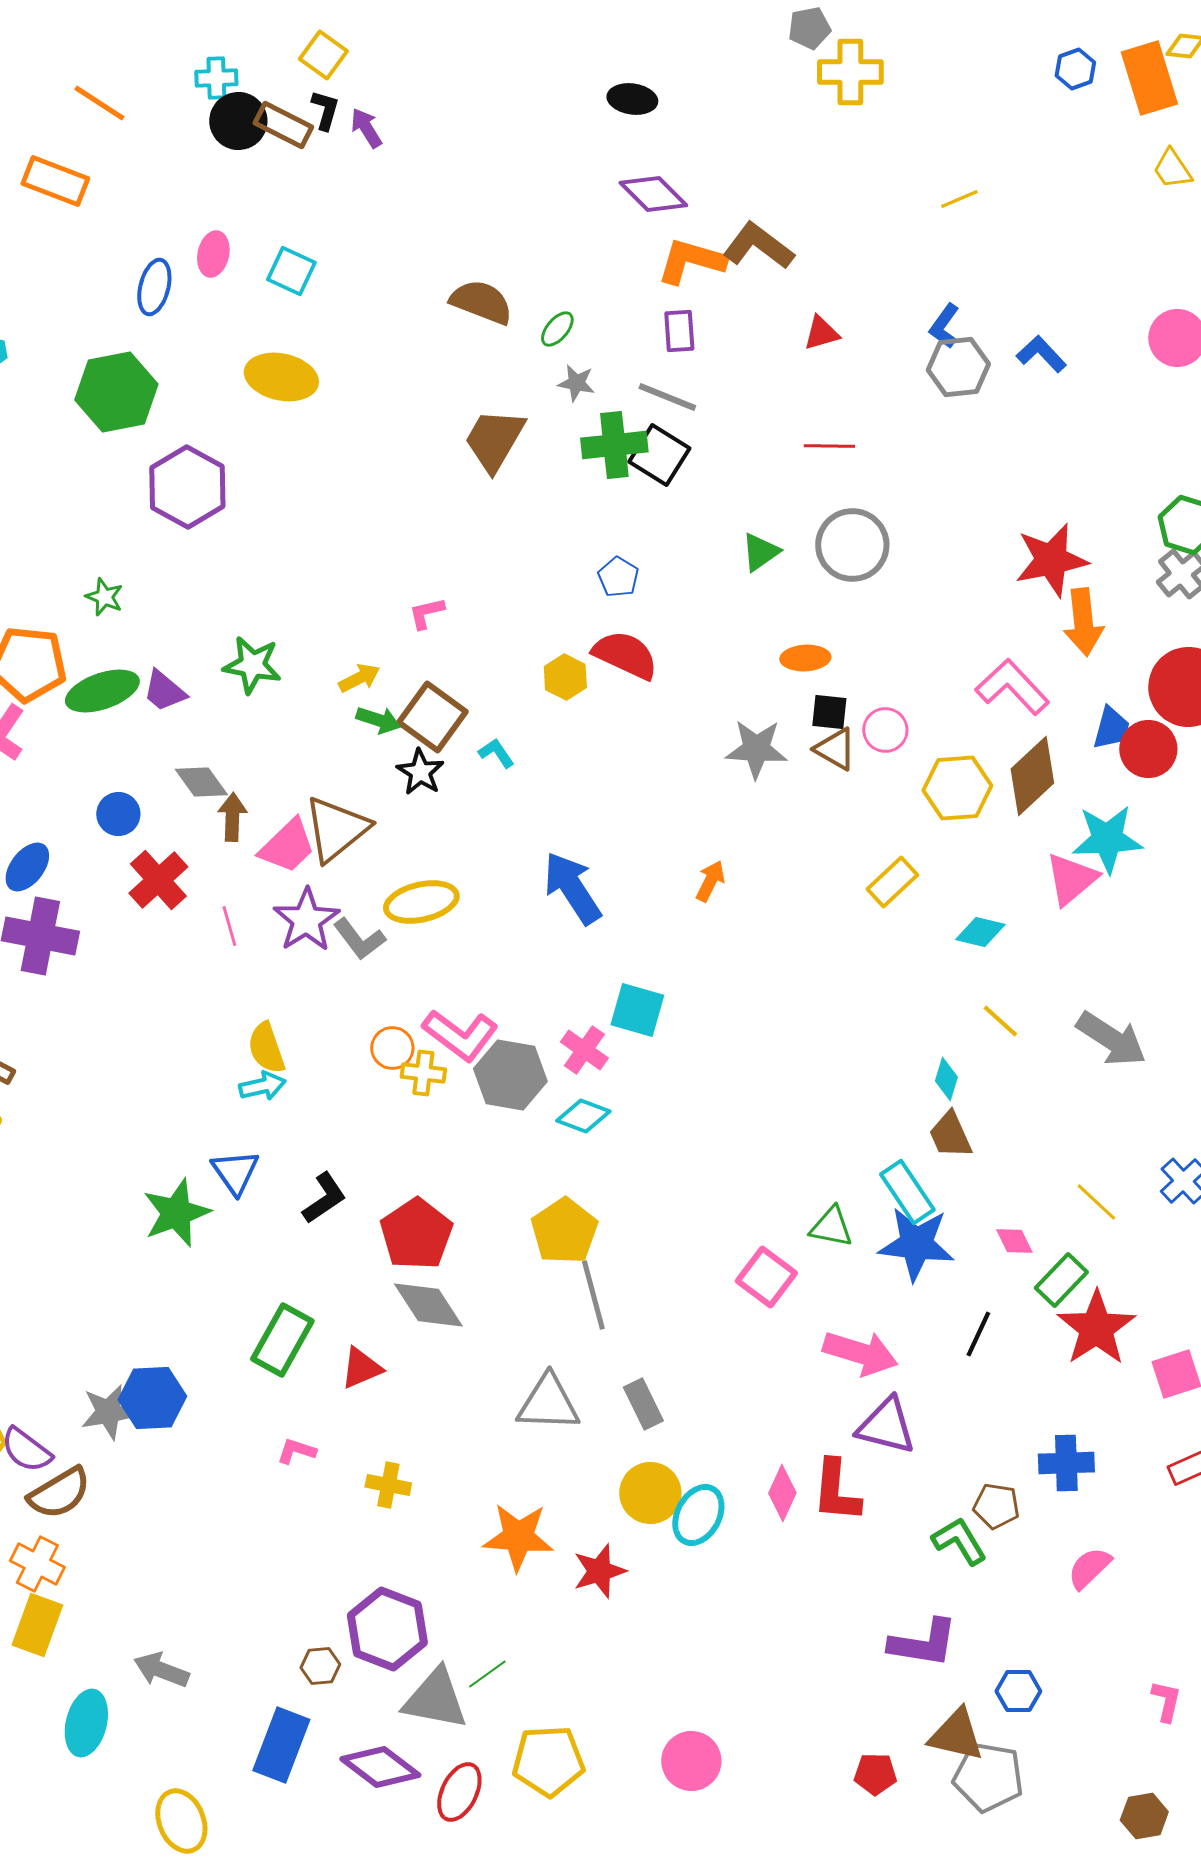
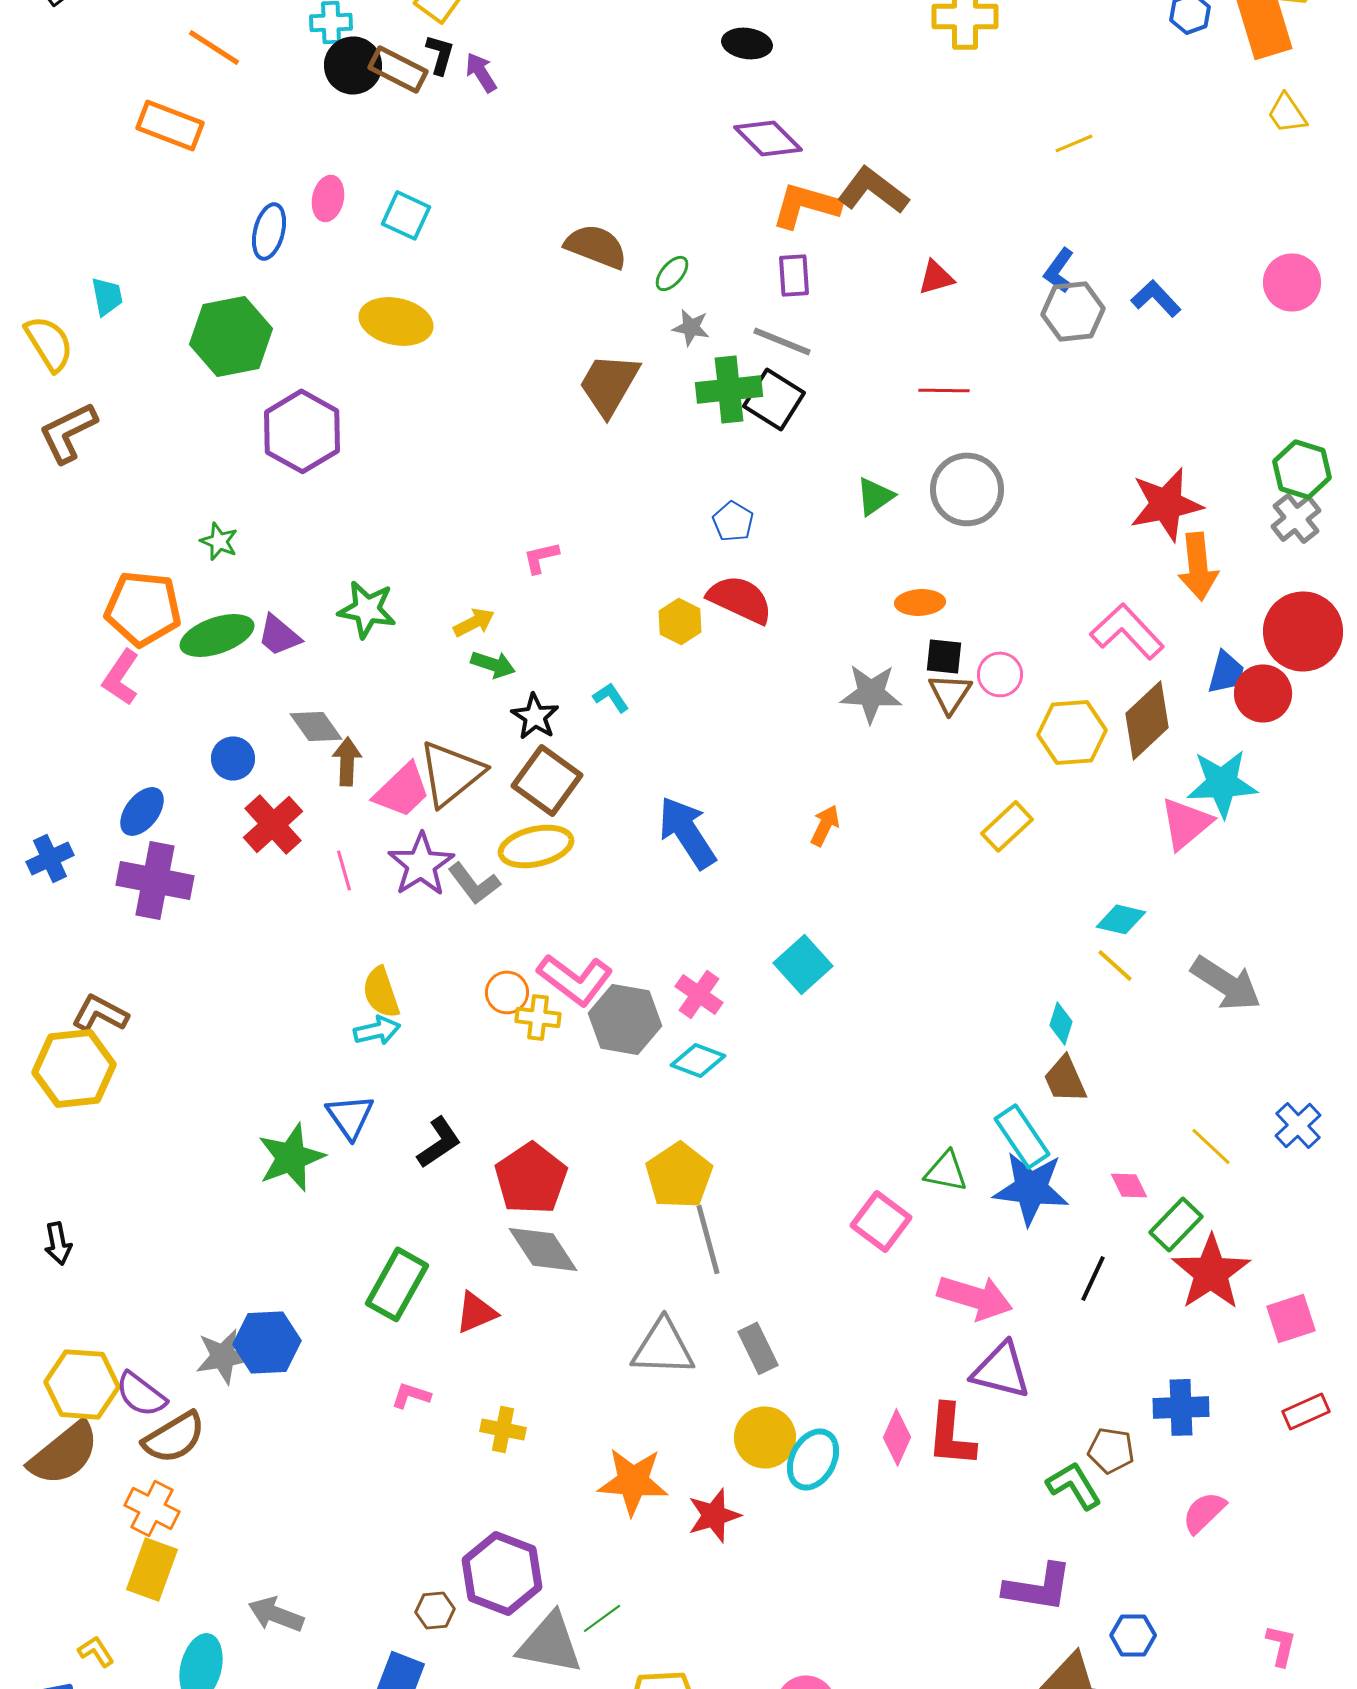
brown square: (432, 717) -> (547, 780), moved
brown triangle: (835, 749) -> (950, 693), turned 33
cyan diamond: (980, 932) -> (1121, 919), moved
cyan square: (637, 1010) -> (803, 964), moved, turned 32

